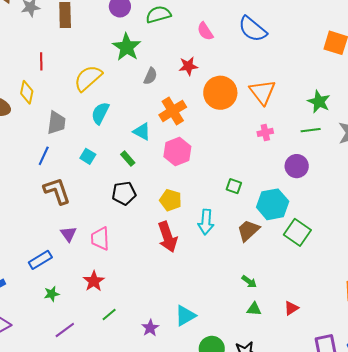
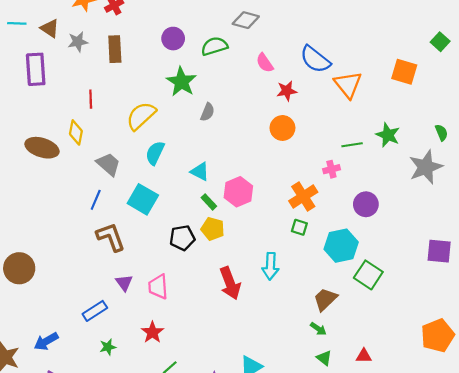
red star: (188, 66) -> (287, 91), moved
orange triangle: (262, 92) -> (348, 85), moved
orange circle: (220, 93) -> (282, 128), size x0.7
orange cross: (173, 111) -> (303, 196), moved
gray trapezoid: (56, 123) -> (108, 164), turned -55
green line: (311, 130) -> (352, 145), moved
cyan square: (88, 156) -> (143, 199), size x1.8
green rectangle: (128, 159) -> (209, 202), moved
yellow pentagon: (171, 200) -> (213, 229), moved
brown trapezoid: (248, 230) -> (325, 299), moved
red triangle: (291, 308) -> (364, 356), turned 35
green triangle: (254, 309) -> (324, 358), turned 35

